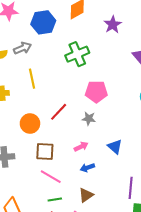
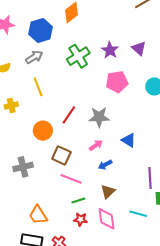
purple star: (113, 25) -> (110, 50), moved
gray arrow: (23, 48) -> (34, 57), moved
pink pentagon: (96, 92) -> (117, 82), moved
gray star: (89, 119) -> (99, 117), size x1.5
brown square: (45, 151) -> (61, 155), turned 30

